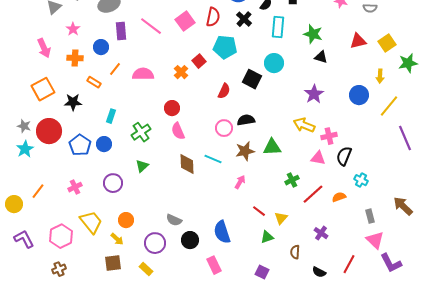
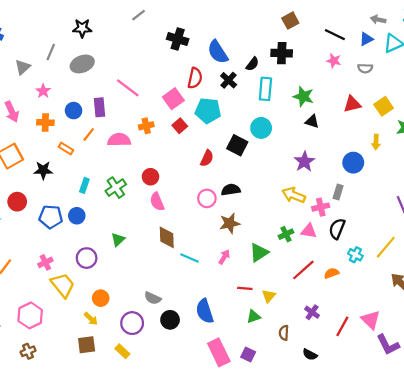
pink square: (185, 21) -> (173, 99), moved
purple rectangle: (121, 31) -> (100, 107), moved
orange cross: (181, 72) -> (146, 126), moved, turned 32
yellow line: (389, 106) -> (386, 247), moved
red circle: (49, 131) -> (17, 202), size x0.7
green cross: (141, 132) -> (116, 188), moved
blue pentagon: (80, 145) -> (51, 217), turned -30
green triangle: (272, 147) -> (259, 253), moved, turned -30
cyan line: (213, 159) -> (190, 258), moved
green cross: (292, 180) -> (286, 234), moved
red line: (259, 211) -> (245, 288), turned -32
gray rectangle: (370, 216) -> (338, 192), moved, turned 32
yellow trapezoid: (91, 222) -> (63, 285), moved
red line: (349, 264) -> (342, 326), moved
pink rectangle: (214, 265) -> (219, 352), moved, size x1.4

